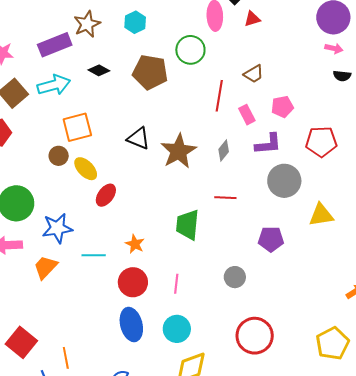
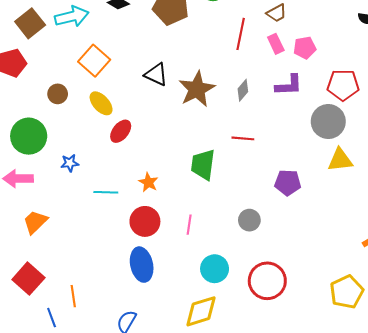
pink rectangle: (247, 115) -> (276, 44), moved
orange square: (77, 127) -> (94, 61), turned -36
brown circle: (59, 156) -> (58, 94), moved
gray circle: (284, 181) -> (328, 122), moved
blue star: (57, 228) -> (70, 163), size x0.6
orange trapezoid: (45, 267) -> (35, 222), moved
cyan circle: (177, 329) -> (215, 269), moved

